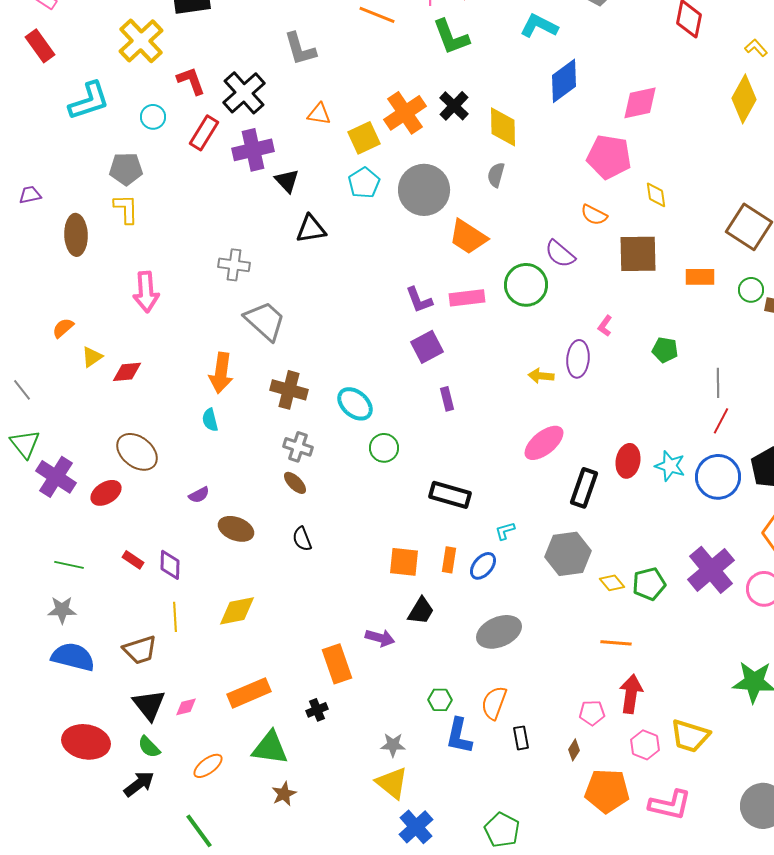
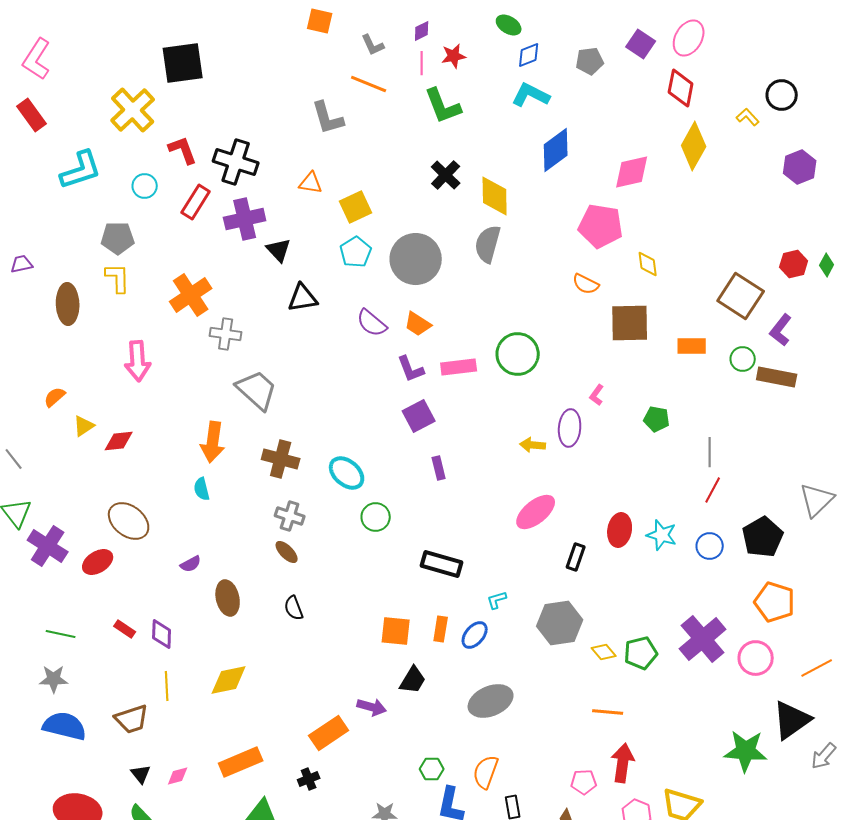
gray L-shape: (300, 49) -> (328, 118), moved
black cross: (244, 93) -> (236, 162), turned -30
yellow diamond: (744, 99) -> (694, 146), moved
orange cross: (405, 113) -> (191, 295), moved
gray semicircle: (496, 175) -> (488, 244), size x1.5
orange trapezoid: (468, 237) -> (418, 324), moved, size x0.7
purple semicircle: (560, 254) -> (372, 323), moved
blue circle: (718, 477) -> (710, 546), size x0.6
black rectangle: (584, 488) -> (576, 557), size x0.7
brown ellipse: (236, 529) -> (228, 598), turned 56
orange rectangle: (337, 664) -> (329, 733), turned 75
black triangle: (149, 705) -> (141, 774), size x0.6

